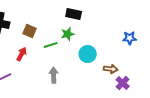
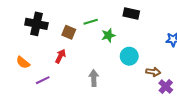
black rectangle: (74, 14) -> (131, 13), moved
green line: (51, 45) -> (91, 22), moved

